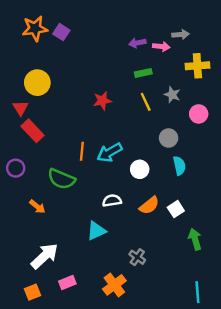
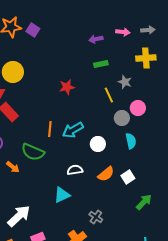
gray arrow: (181, 34) -> (148, 30), moved
pink arrow: (161, 47) -> (123, 32), moved
yellow line: (146, 102) -> (109, 95), moved
pink circle: (199, 114) -> (138, 108), moved
orange arrow: (37, 207) -> (13, 167), moved
green arrow: (195, 239) -> (144, 202), turned 60

